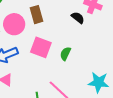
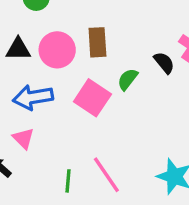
green semicircle: (65, 54) -> (128, 79), moved

